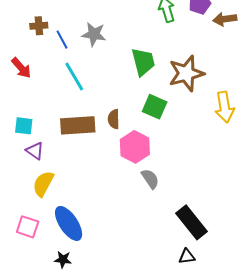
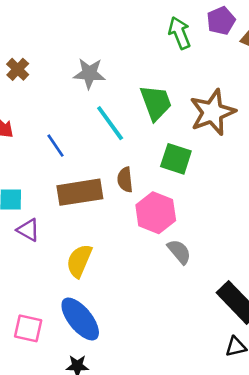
brown cross: (39, 26) -> (18, 69), turned -36
blue line: (62, 40) -> (55, 146), moved
cyan line: (74, 76) -> (110, 123), moved
yellow semicircle: (43, 184) -> (79, 261), moved

